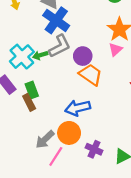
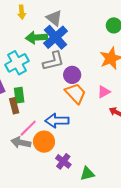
pink triangle: (116, 49) -> (104, 92), moved
green arrow: (40, 55) -> (36, 37), moved, size x1.5
gray arrow: (45, 139) -> (21, 143), turned 42
pink line: (56, 156) -> (28, 128), moved

